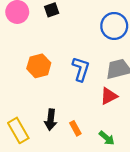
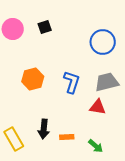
red triangle: (109, 96) -> (98, 107), turned 36
orange rectangle: (75, 128) -> (67, 137), turned -64

